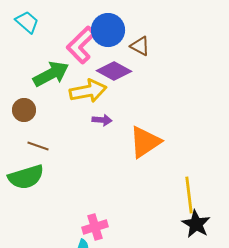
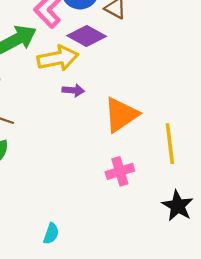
yellow line: (189, 195) -> (170, 144), moved
pink cross: (95, 227) -> (120, 171), moved

